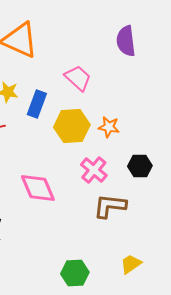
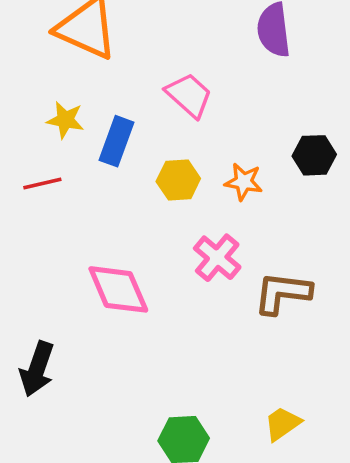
yellow hexagon: (72, 126) -> (178, 180), size x0.7
black hexagon: (140, 166) -> (314, 155), moved
brown L-shape: (110, 206) -> (283, 293), moved

